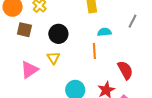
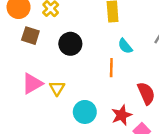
cyan semicircle: (104, 32) -> (125, 46), turned -128
yellow triangle: (53, 58) -> (57, 88), moved

